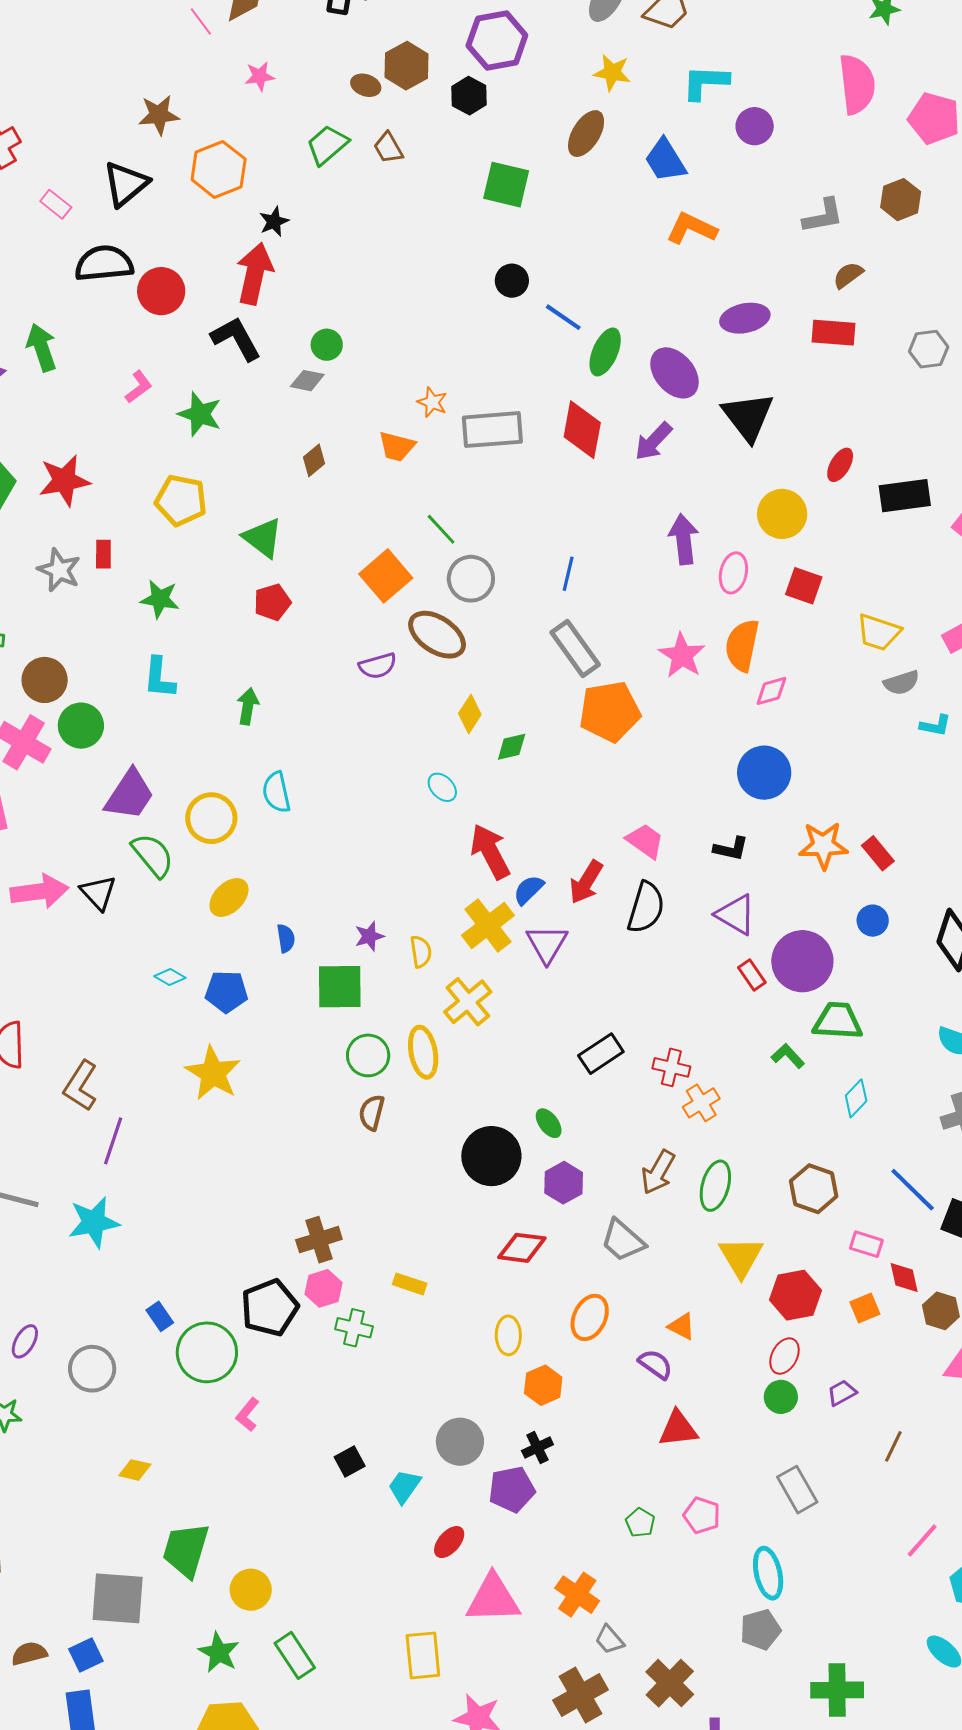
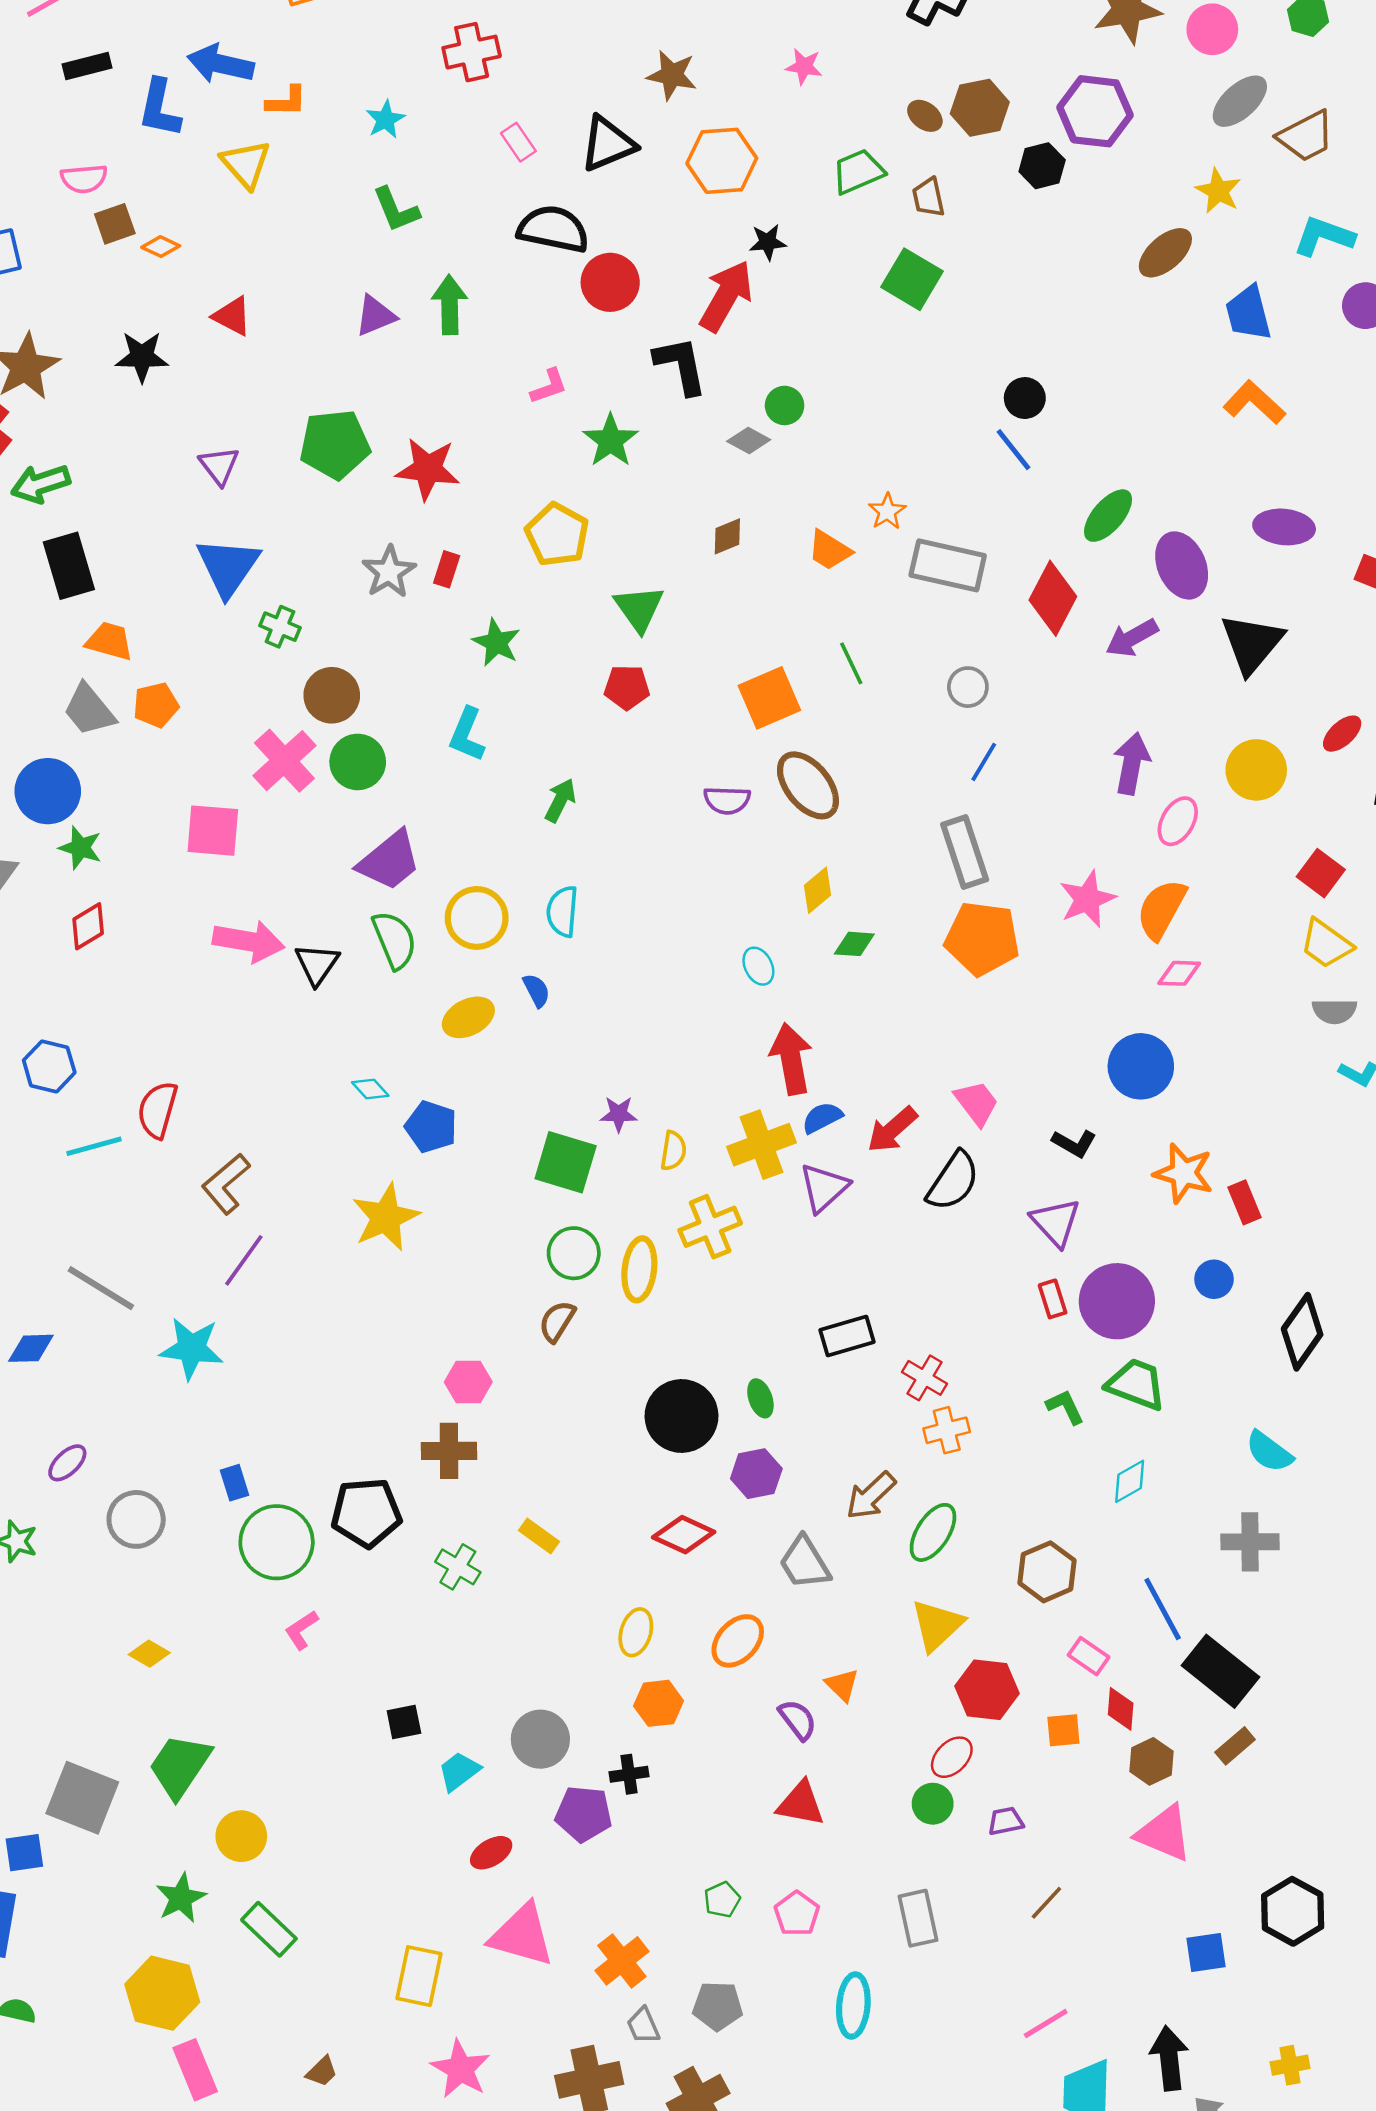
green square: (506, 185) -> (912, 279), moved
blue line: (563, 317) -> (1013, 450), moved
gray circle: (471, 579) -> (968, 687), moved, size x0.7
red square: (804, 586) -> (1321, 873), moved
blue semicircle: (286, 938) -> (536, 990), moved, turned -36
pink hexagon: (323, 1288) -> (468, 1382), moved
gray pentagon: (760, 1630) -> (718, 2006), moved
green rectangle: (295, 1655) -> (269, 1929), turned -30

